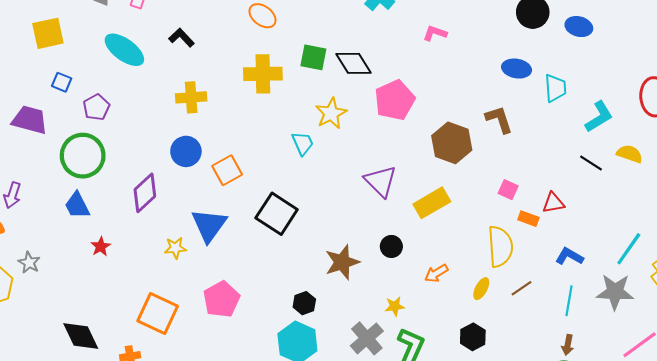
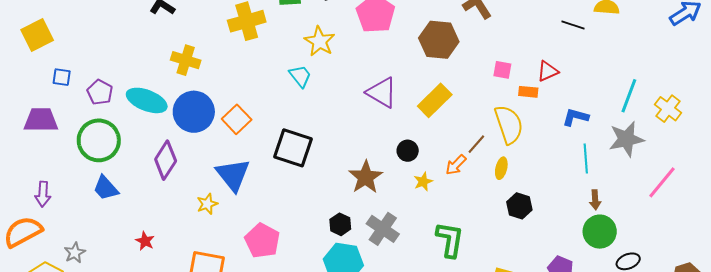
cyan ellipse: (124, 50) -> (147, 100), moved
yellow cross: (191, 97) -> (186, 60), turned 36
blue circle: (186, 151) -> (194, 112), size x1.4
red star: (101, 246) -> (145, 241), moved
gray star: (29, 263) -> (75, 253), turned 30
brown line: (522, 288) -> (476, 144), moved
yellow star: (395, 306) -> (423, 182), moved
black hexagon: (473, 337) -> (519, 206), moved
gray cross: (367, 338) -> (383, 229), moved

